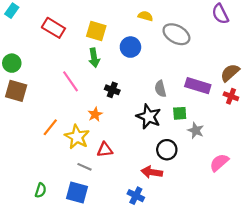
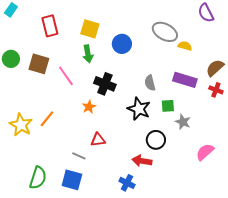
yellow semicircle: (145, 16) -> (185, 46), moved
red rectangle: (53, 28) -> (50, 26), turned 45
black cross: (112, 90) -> (105, 84), size x1.5
brown square: (16, 91) -> (39, 64), moved
yellow star: (77, 137) -> (21, 125), moved
green semicircle: (41, 190) -> (38, 178), size x1.6

